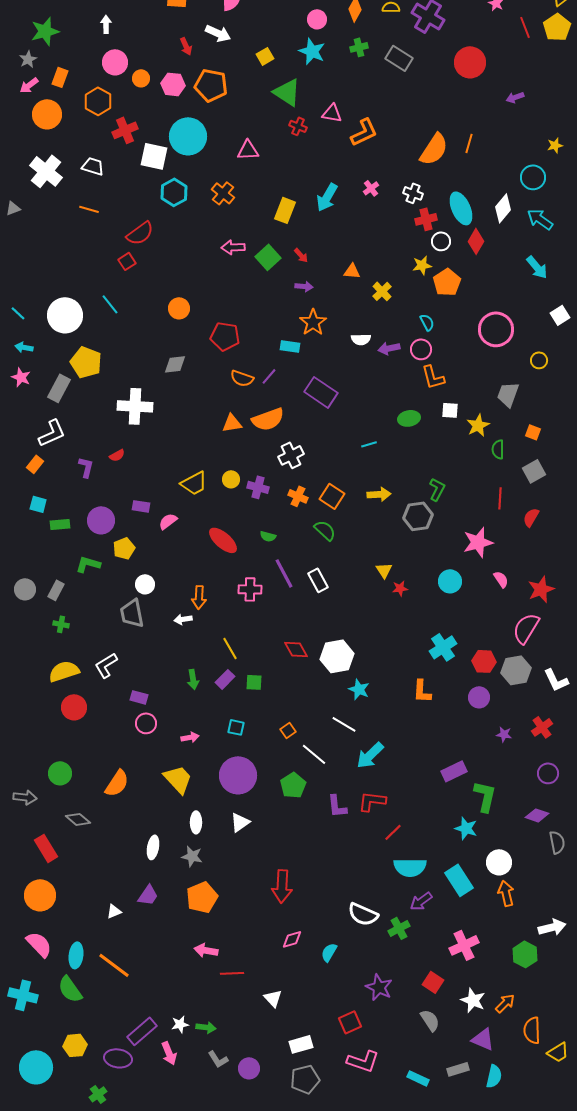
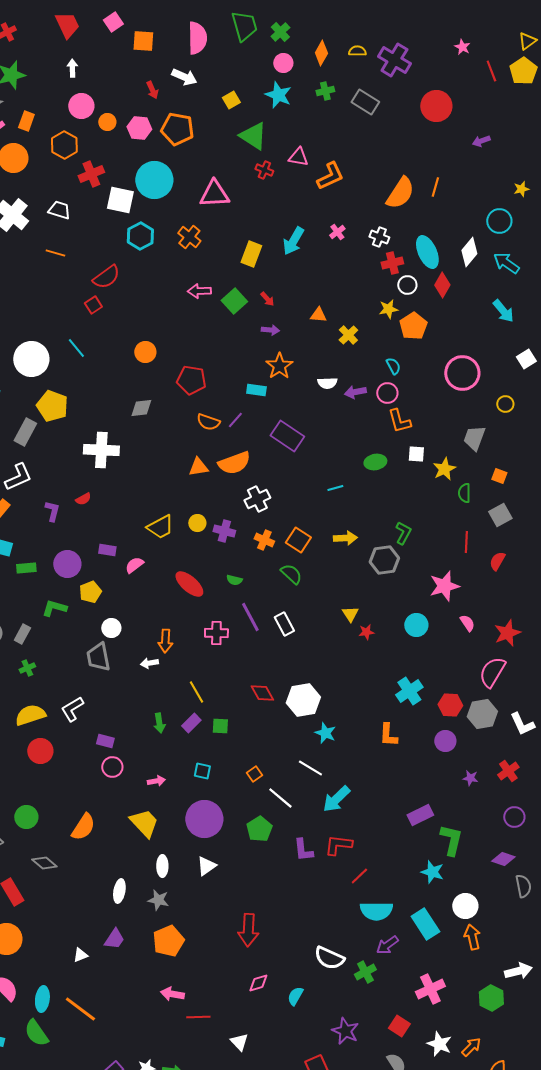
pink triangle: (248, 150) -> (214, 194), size x1.4
green cross: (61, 624) -> (27, 668), turned -35

